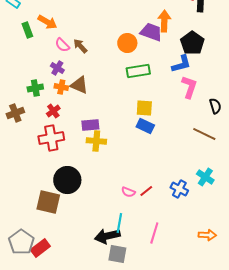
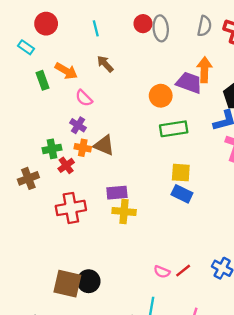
brown arrow: (80, 46) -> (105, 64), moved
red cross: (53, 111) -> (66, 165), moved
black circle: (67, 180) -> (89, 281), moved, size x0.7

